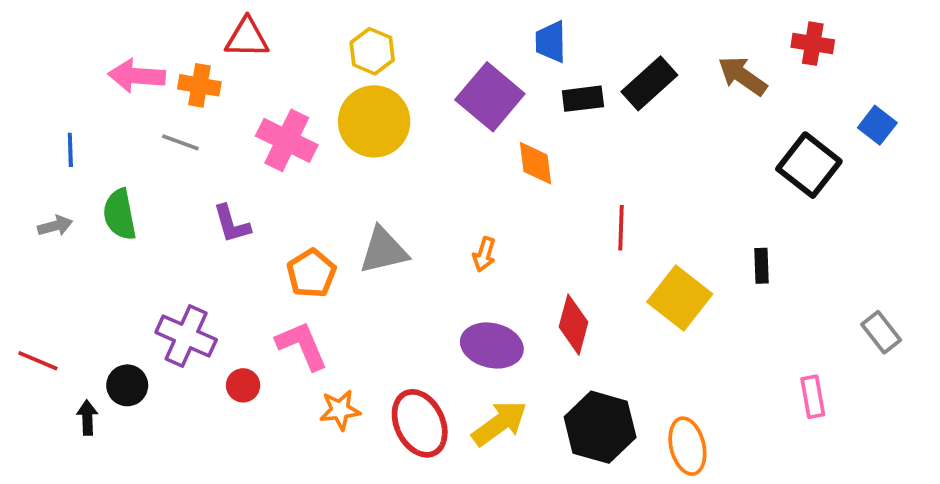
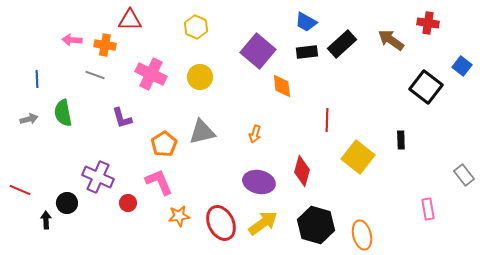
blue trapezoid: (551, 42) -> (306, 22), moved, turned -60
pink arrow: (137, 76) -> (72, 40), size x0.7
yellow circle: (374, 121) -> (200, 77), moved, size x0.7

